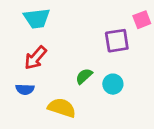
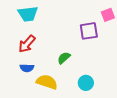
cyan circle: (113, 84) -> (86, 83), moved
blue semicircle: (25, 89) -> (27, 68), moved

